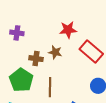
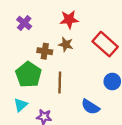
red star: (68, 30) -> (69, 20), moved
purple cross: (17, 33) -> (24, 23), turned 32

